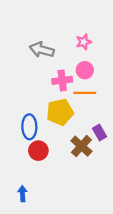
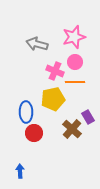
pink star: (84, 42) -> (74, 37), size x1.6
pink cross: (62, 80) -> (55, 71), turned 30

